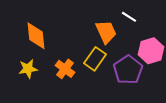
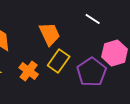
orange trapezoid: (106, 32) -> (50, 34), moved

